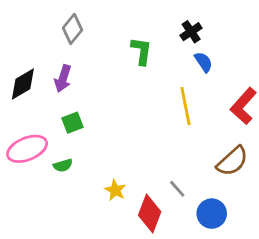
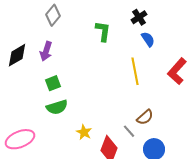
pink ellipse: (27, 149) -> (20, 139), moved
brown semicircle: (232, 161) -> (145, 117), moved, size x0.7
green semicircle: (63, 165) -> (57, 107), moved, size x1.5

